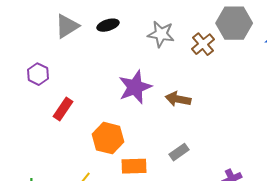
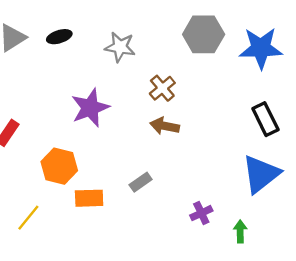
brown cross: (203, 44) -> (162, 88), moved
brown arrow: (178, 99) -> (165, 126), moved

